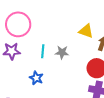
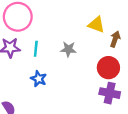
cyan line: (43, 51) -> (36, 49), moved

